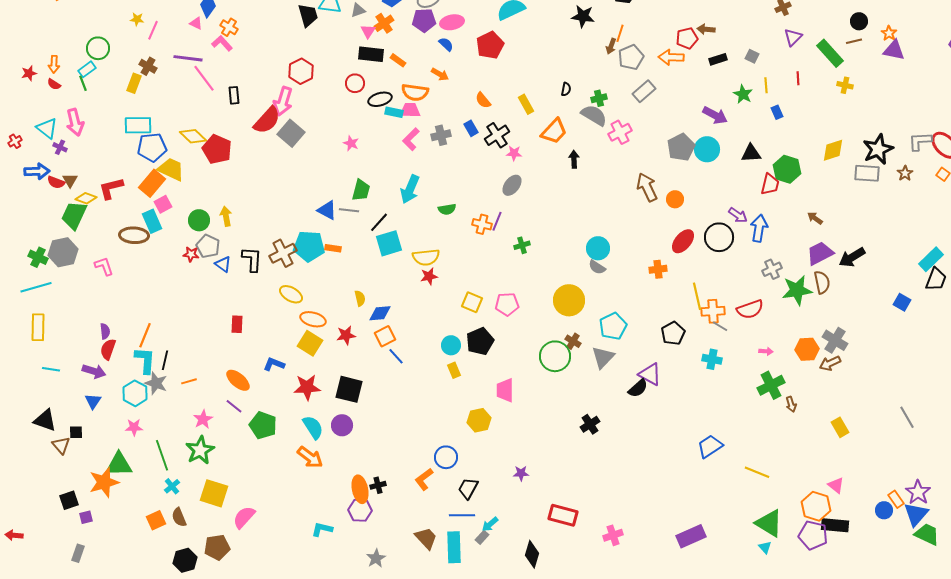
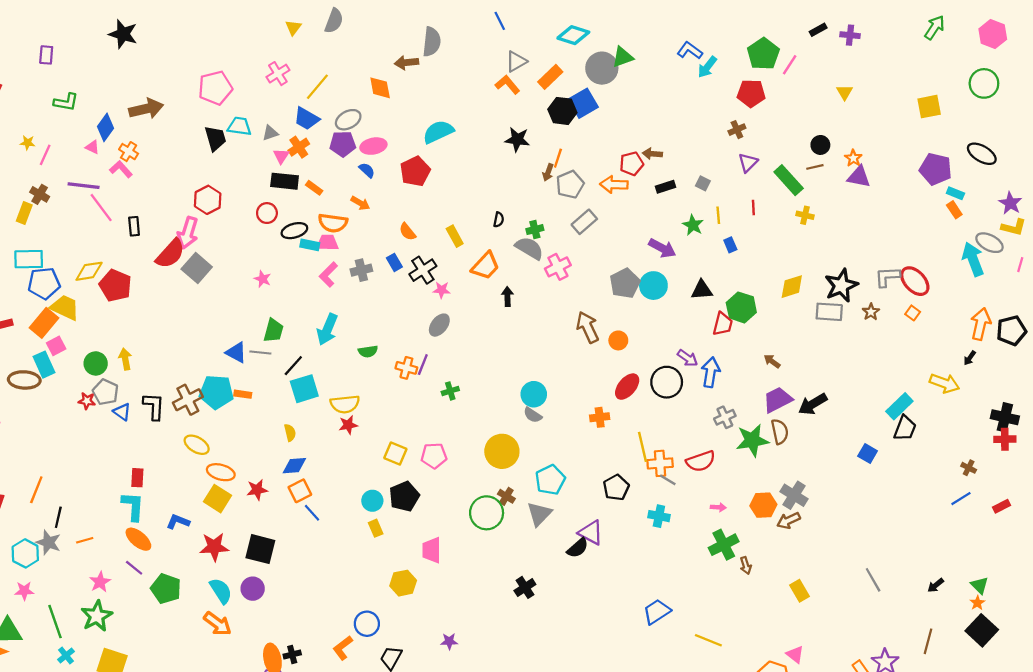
yellow diamond: (193, 136) -> (89, 271), turned -52
yellow semicircle: (360, 298) -> (290, 433), moved
cyan L-shape: (145, 360) -> (133, 506), moved

